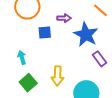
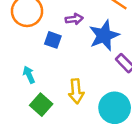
blue square: (45, 33) -> (53, 40), turned 32
blue star: (86, 35) -> (104, 35), turned 30

